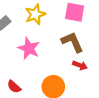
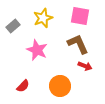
red semicircle: (14, 87) -> (23, 86), turned -88

